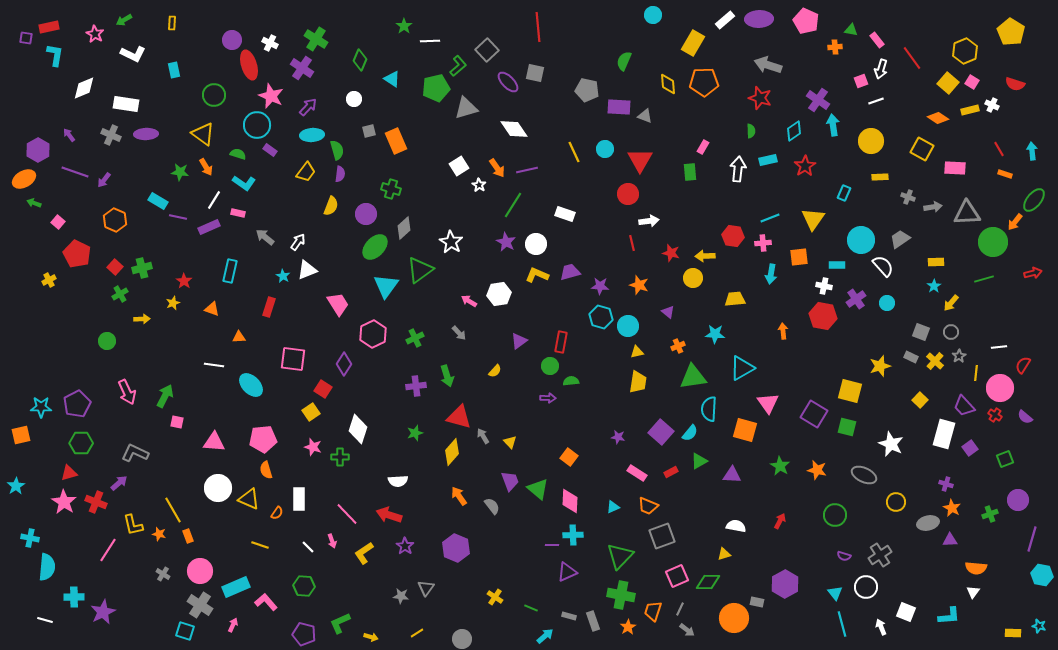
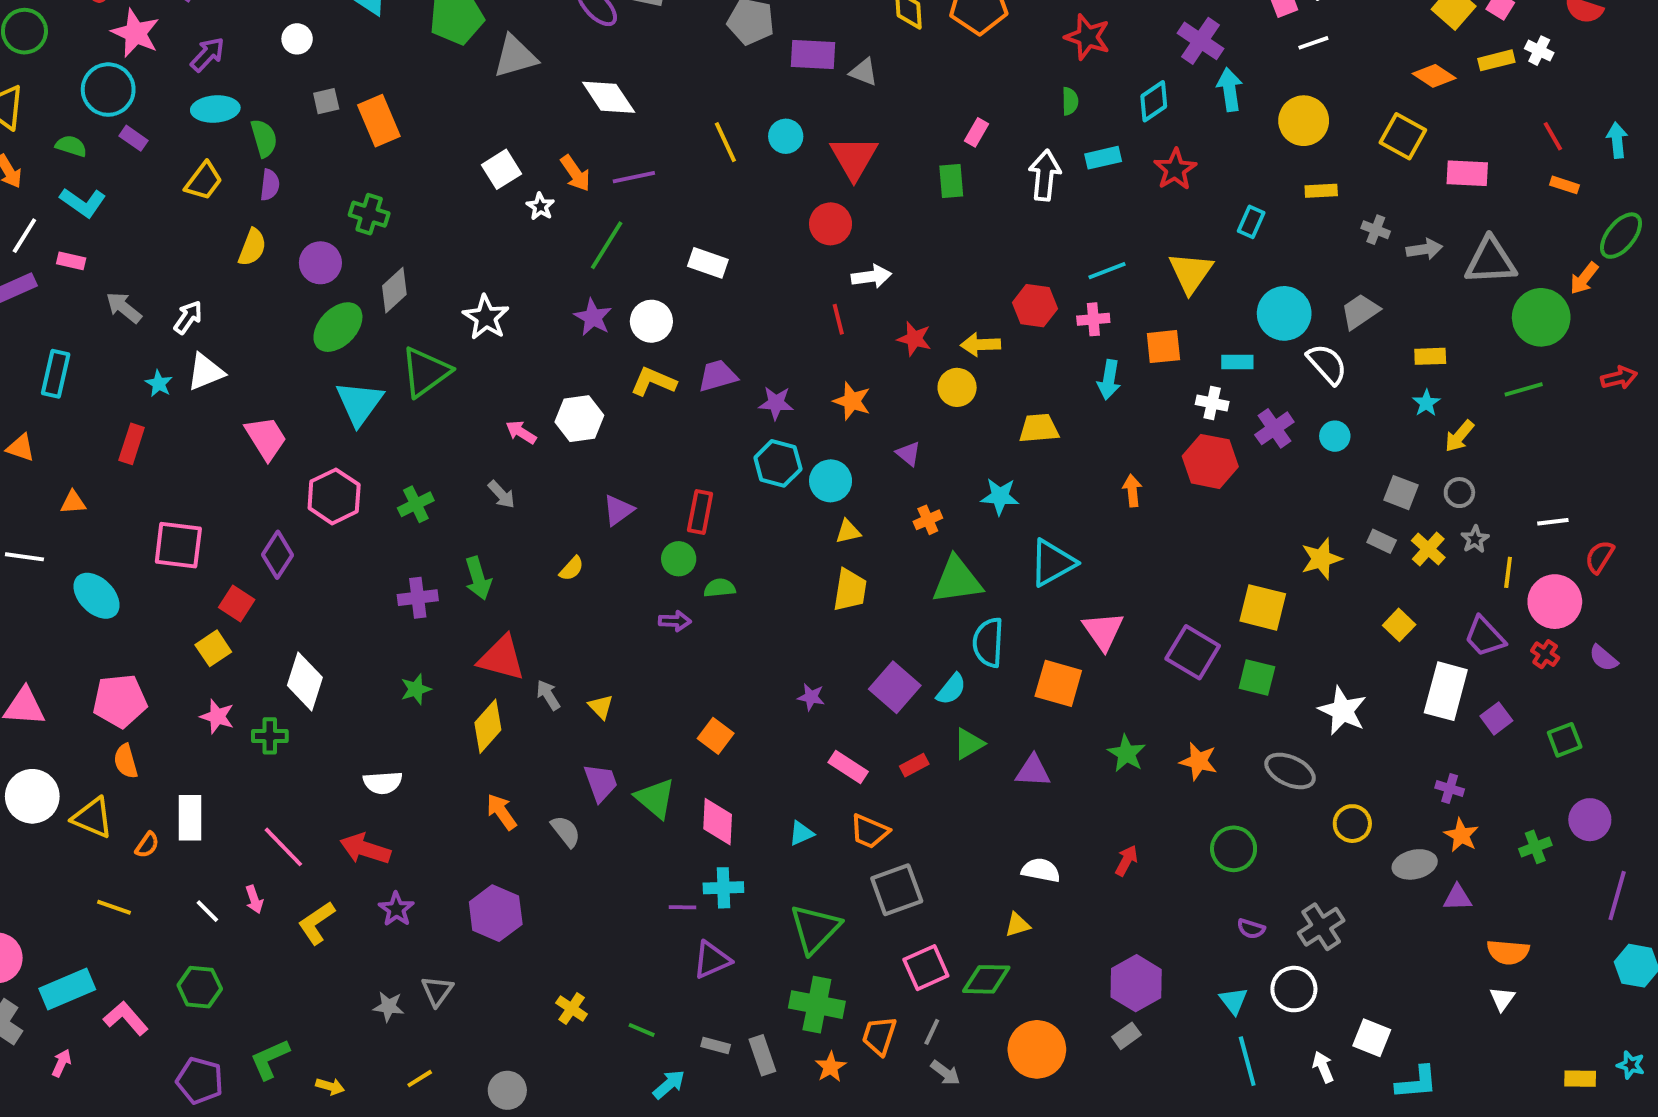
gray rectangle: (757, 602) -> (1126, 1036), moved, turned -48
cyan L-shape: (949, 616) -> (1417, 1082), moved

